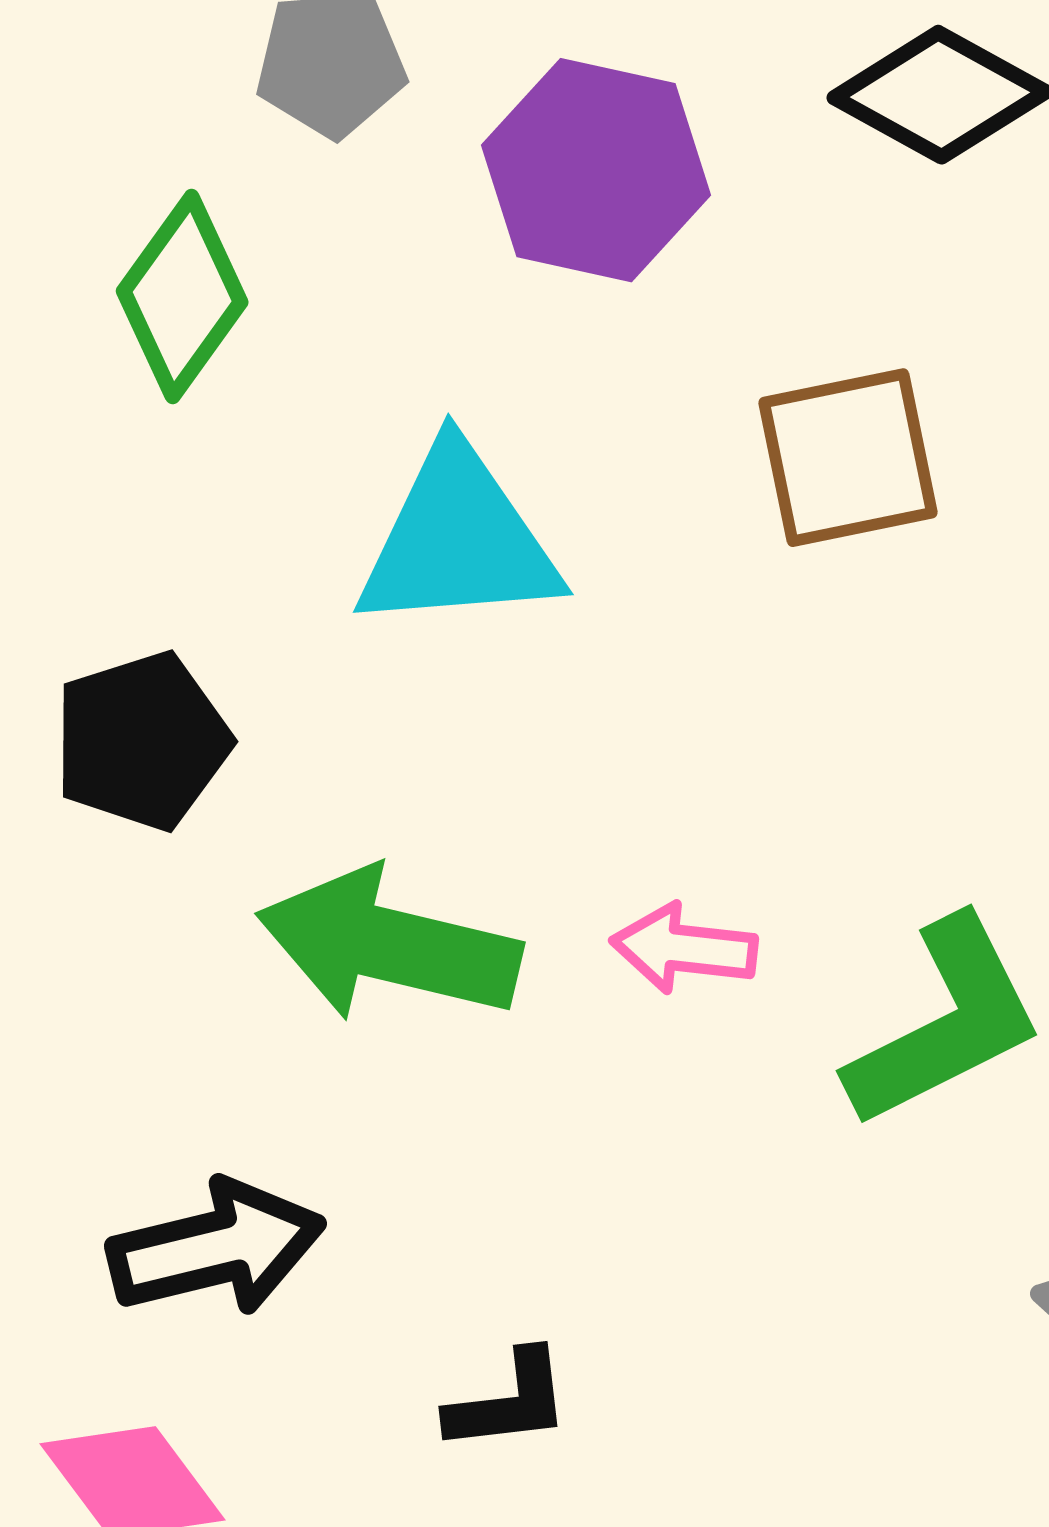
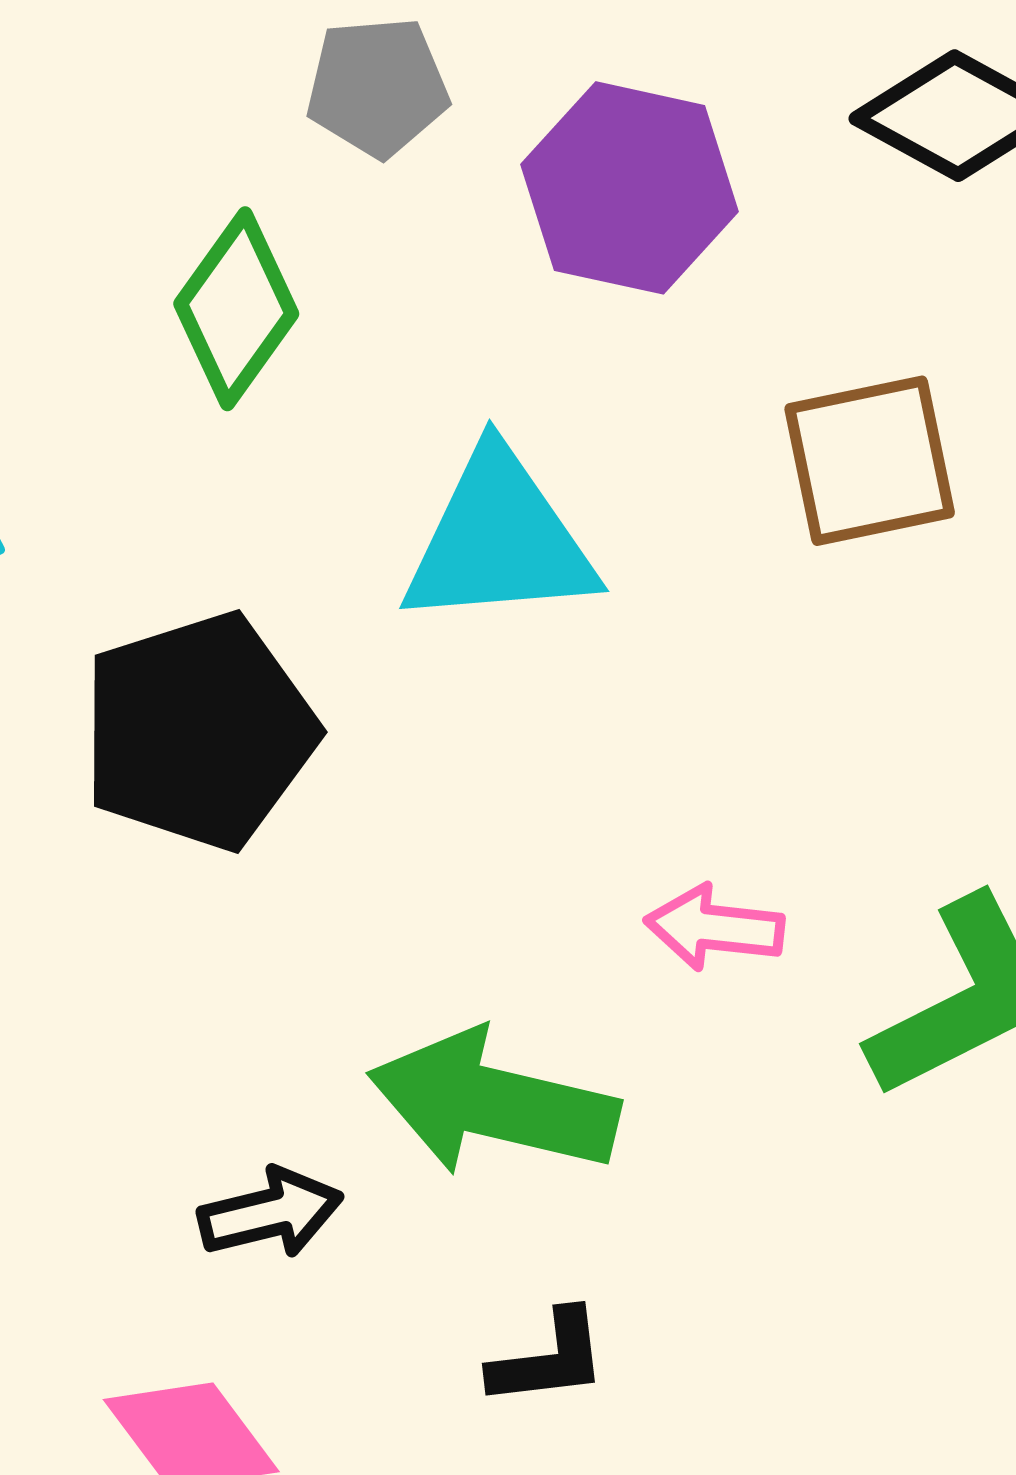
black pentagon: (142, 741) -> (199, 731), size x1.4
green arrow: (389, 945) -> (493, 1103), moved
black arrow: (216, 1248) -> (270, 1213), size x0.7

